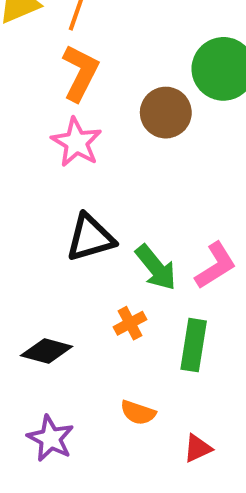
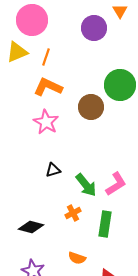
orange L-shape: (80, 73) -> (48, 87), turned -92
black triangle: (90, 238) -> (53, 170), size x0.6

